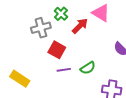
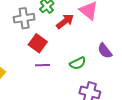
green semicircle: (88, 68) -> (78, 63), moved

